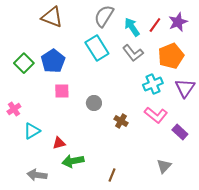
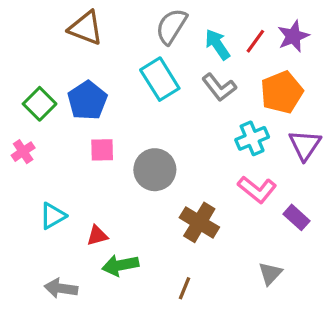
gray circle: (94, 103) -> (155, 170), size x1.6
pink cross: (14, 109) -> (23, 152), moved
brown cross: (121, 121) -> (199, 222), moved, size x1.6

